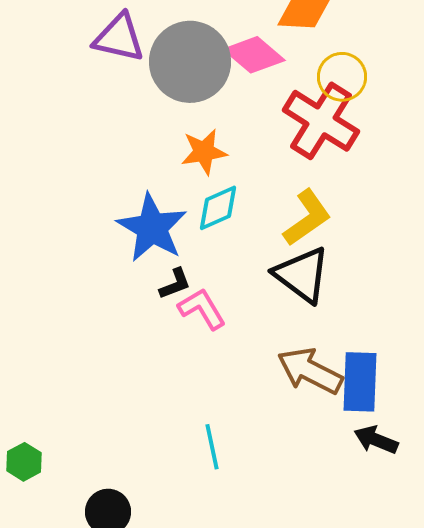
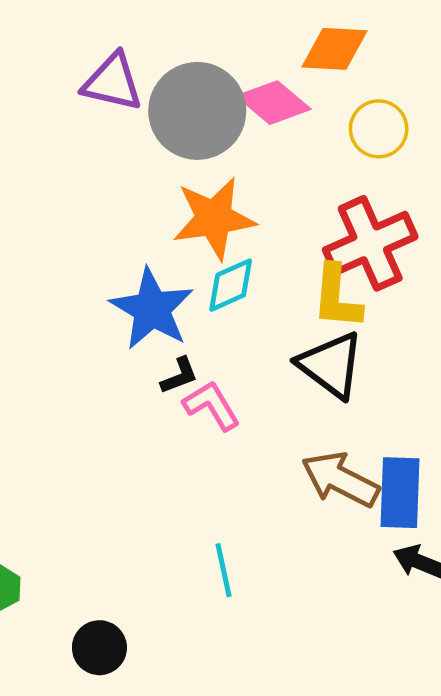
red cross: (321, 121) -> (370, 243), moved, turned 34
orange star: (204, 152) -> (214, 218), size x1.5
yellow L-shape: (307, 218) -> (337, 297), turned 130

